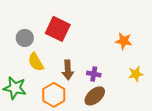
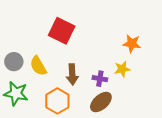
gray circle: (25, 38) -> (14, 62), moved
yellow star: (136, 74) -> (122, 69), moved

